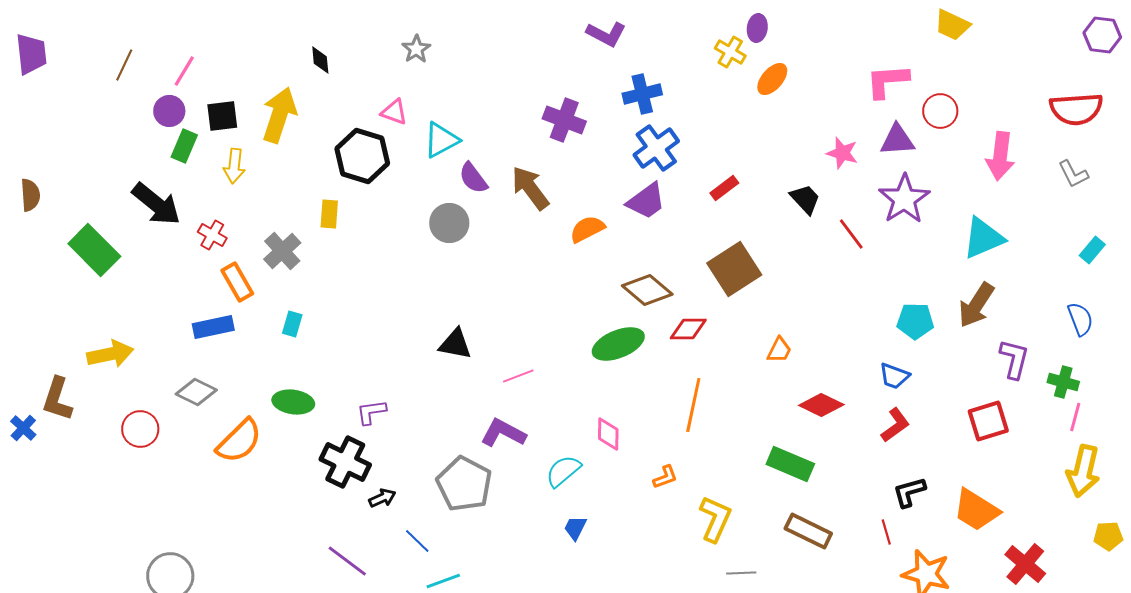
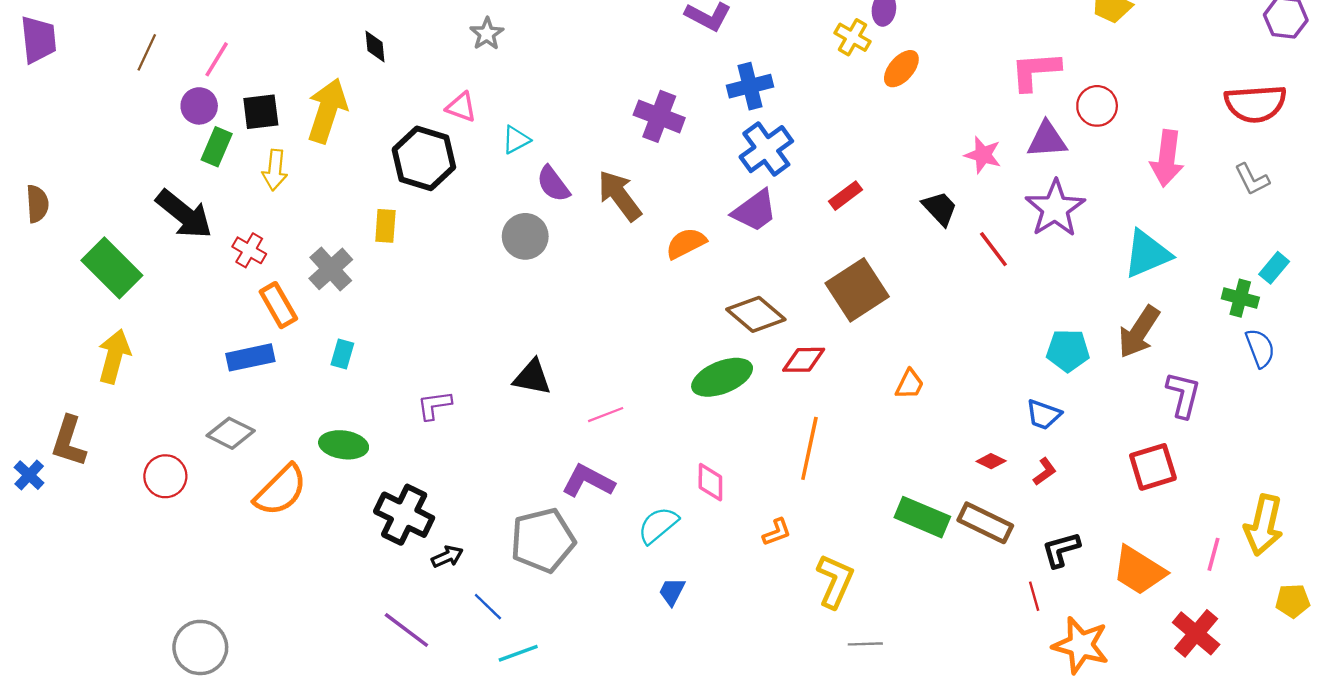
cyan triangle: (441, 140) -> (516, 140), size x0.7
yellow arrow: (110, 354) -> (114, 356), moved, turned -63
green cross: (1063, 382) -> (1240, 298), moved
red diamond: (821, 405) -> (991, 461), moved, size x0.6
purple L-shape: (371, 412) -> (434, 405), moved
pink line: (1075, 417) -> (1214, 554), moved
red L-shape: (895, 425) -> (1045, 472), size x0.7
gray pentagon: (464, 484) -> (543, 540), turned 30
brown rectangle: (808, 531) -> (985, 523), moved

